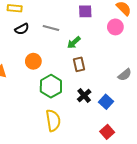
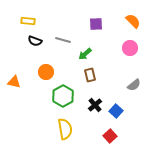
pink circle: (115, 27) -> (130, 48), moved
black semicircle: (22, 29) -> (35, 41), turned 48
red square: (107, 132) -> (110, 136), moved

